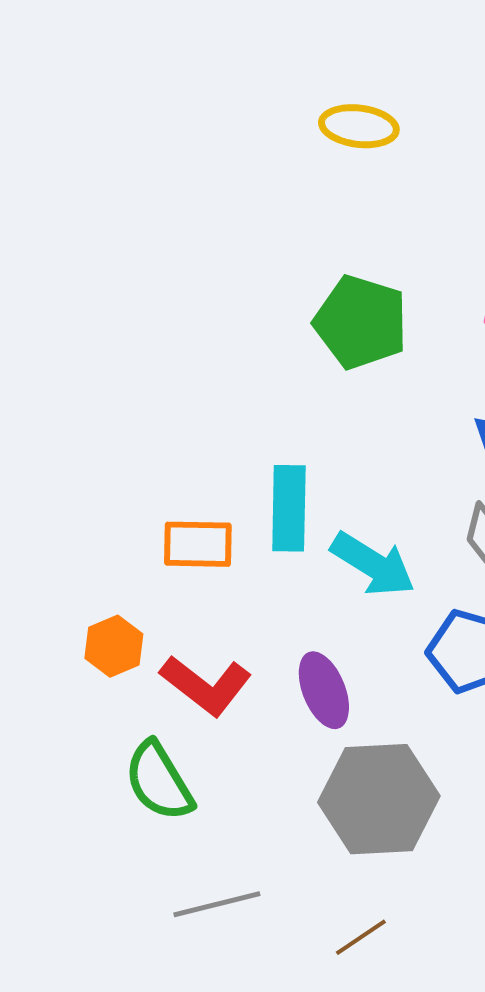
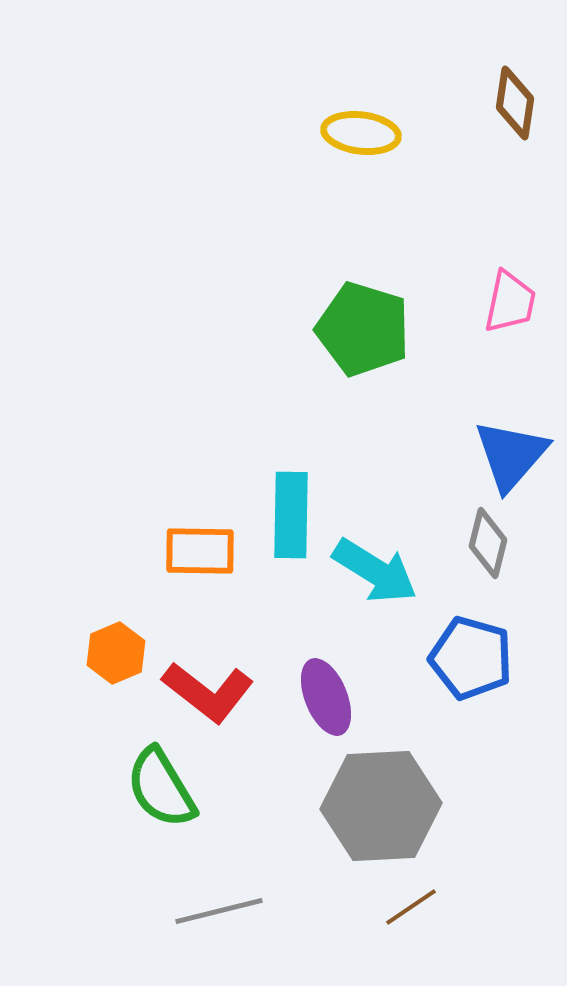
brown line: (361, 937) -> (411, 907), moved

